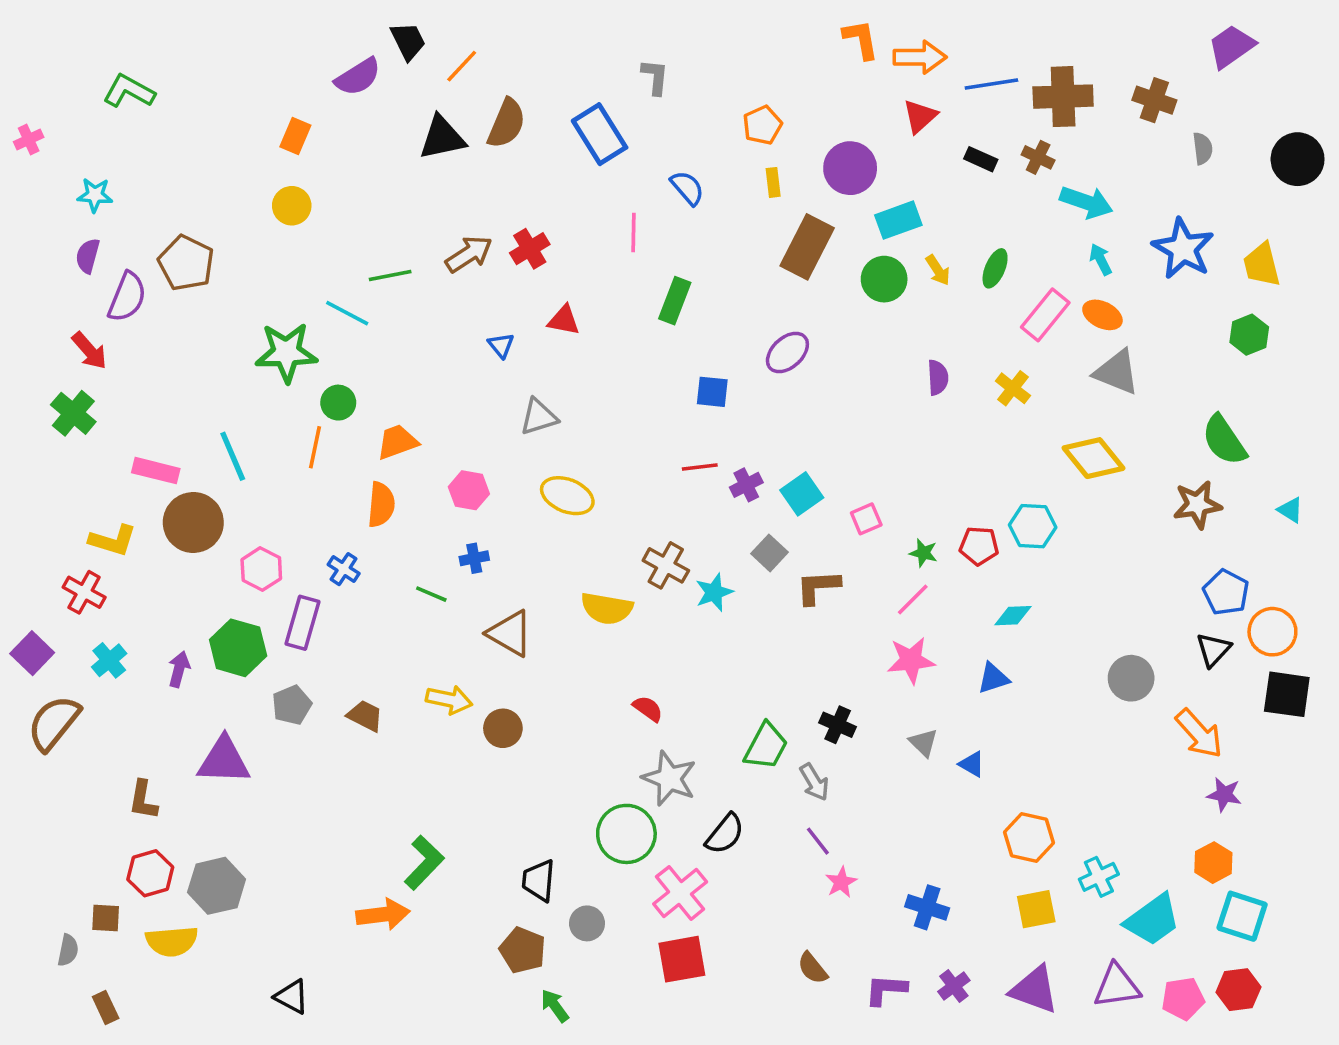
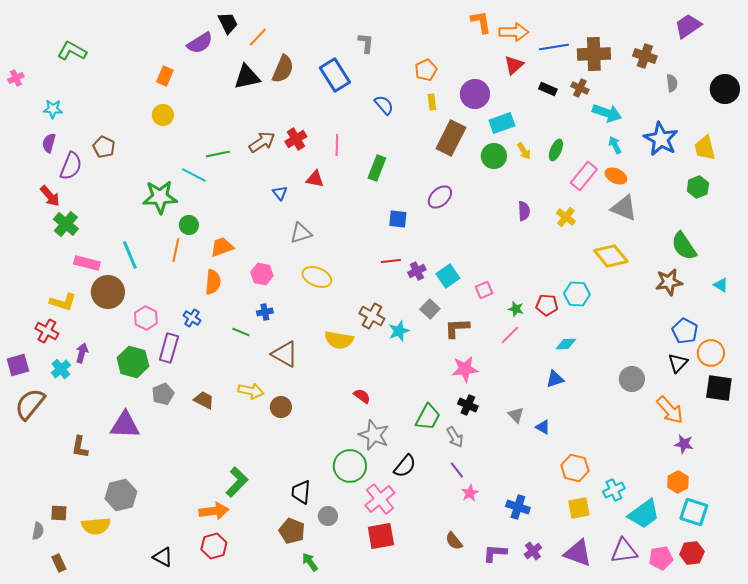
pink line: (634, 233) -> (337, 145), moved
brown pentagon: (186, 263) -> (104, 147), size x0.7
green cross: (73, 413) -> (66, 224), moved
purple square: (32, 653) -> (18, 365), turned 30
pink star: (911, 660) -> (465, 369), moved
purple arrow: (179, 669) -> (82, 353), moved
red hexagon: (150, 873) -> (214, 546), moved

